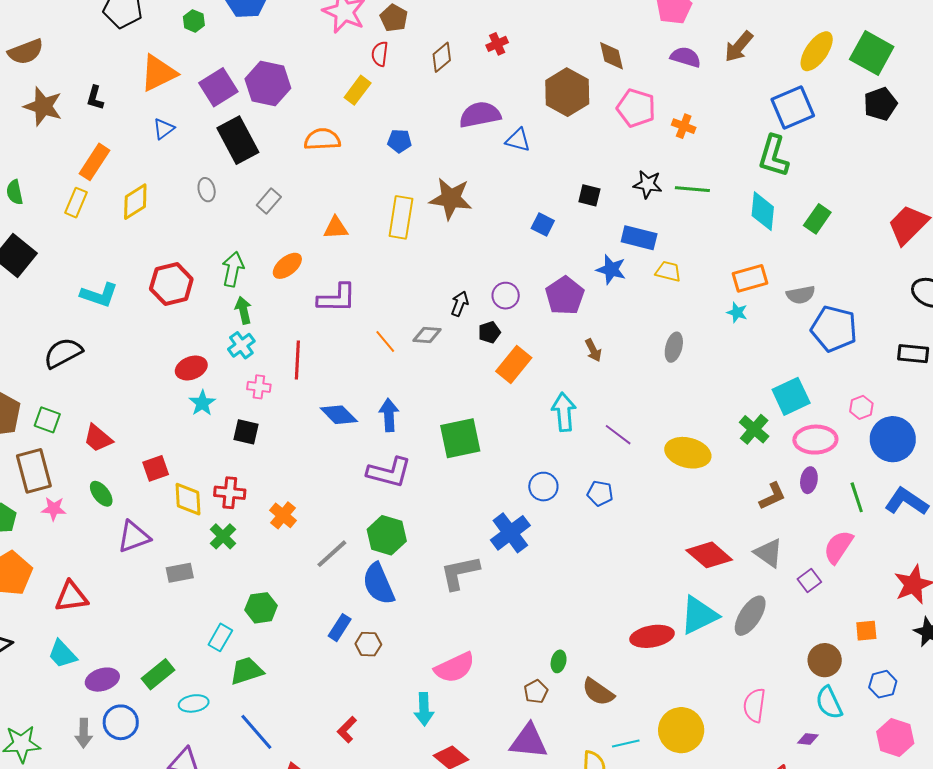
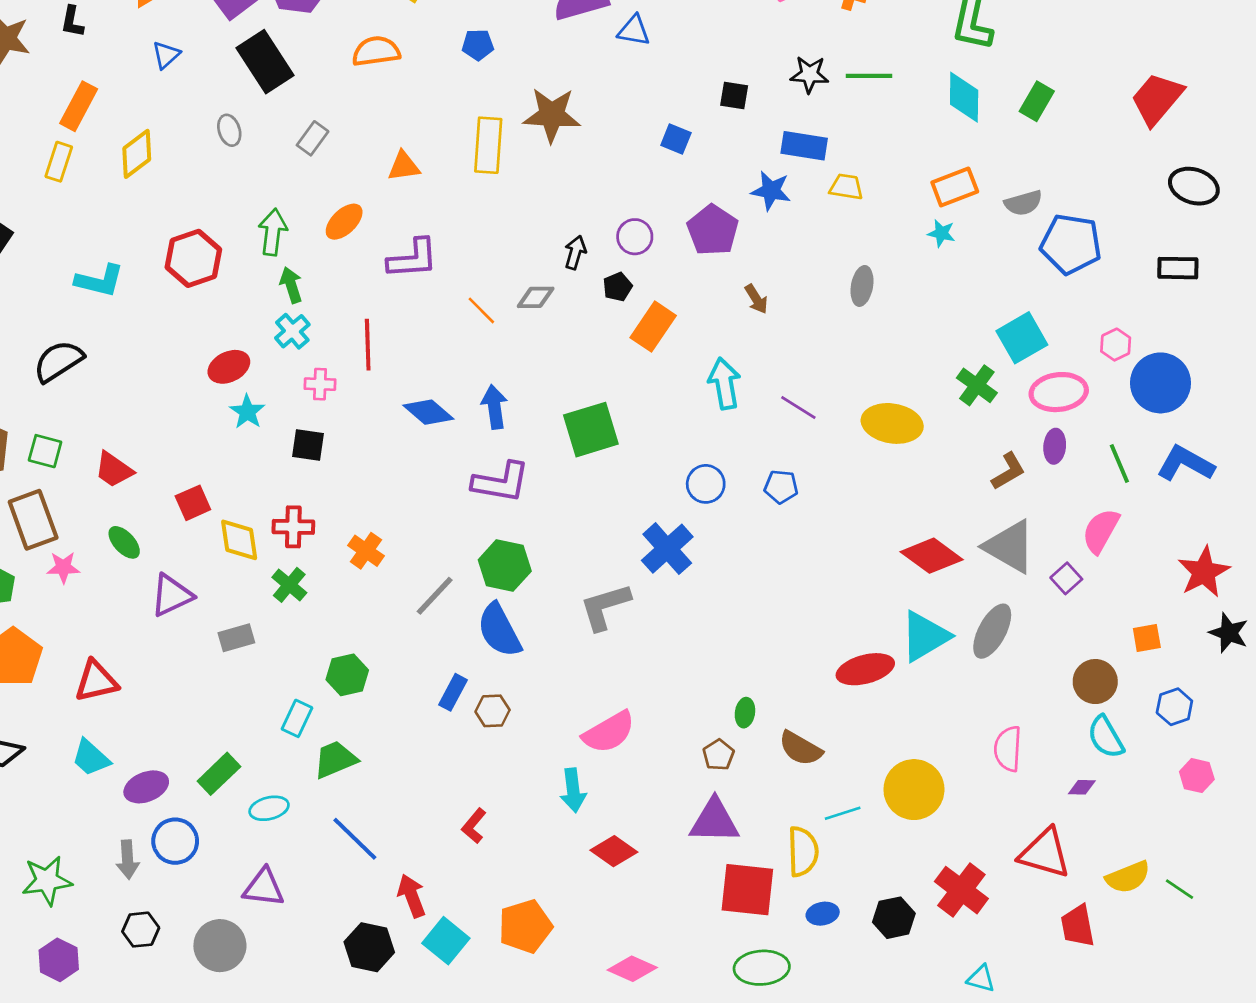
gray triangle: (769, 553) -> (1010, 547), size x1.4
pink hexagon: (895, 737) -> (1197, 776), size x0.7

